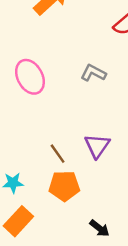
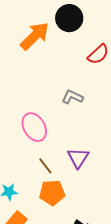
pink ellipse: (30, 77) -> (34, 127), moved

